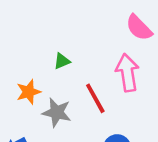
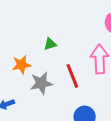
gray star: (57, 112) -> (41, 83), turned -30

